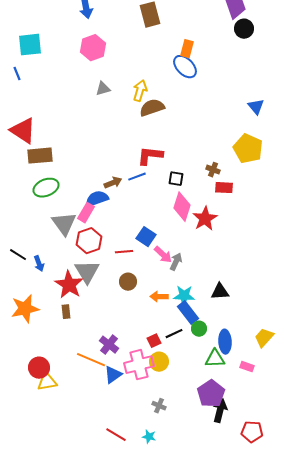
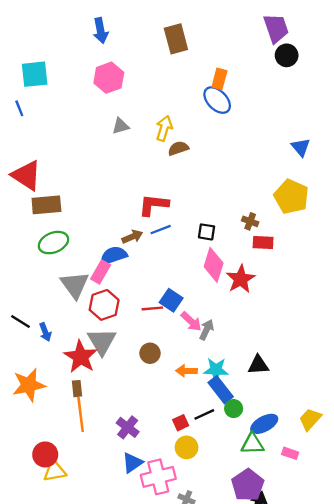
brown semicircle: (152, 108) -> (178, 148), size x0.7
red L-shape: (150, 156) -> (154, 205), moved
red line: (124, 252) -> (152, 308), moved
blue ellipse: (225, 342) -> (264, 424), turned 65
orange line: (91, 360) -> (81, 414), moved, turned 60
pink cross: (139, 365) -> (158, 477), moved

